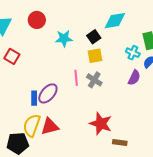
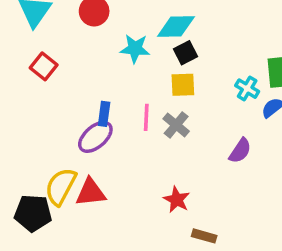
cyan diamond: (115, 21) -> (176, 27), moved
purple semicircle: (134, 78) -> (240, 151), moved
blue rectangle: (34, 98) -> (104, 114), moved
red star: (101, 124) -> (177, 200), size x0.7

